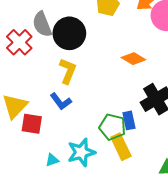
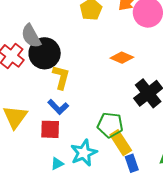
black circle: (69, 33) -> (45, 53), moved
blue rectangle: (129, 120) -> (132, 163), moved
red square: (32, 124) -> (50, 129), moved

